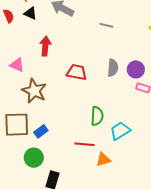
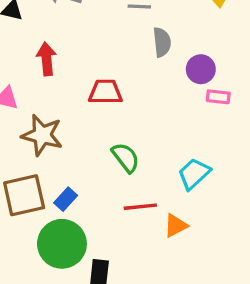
gray semicircle: (113, 68) -> (162, 42), moved
green semicircle: (97, 116) -> (126, 158), moved, turned -30
green circle: (34, 158) -> (62, 244), size x1.5

